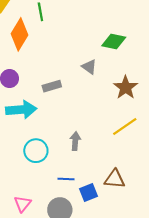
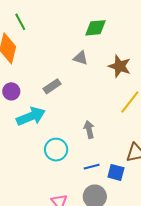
blue square: (89, 192) -> (116, 172), turned -36

